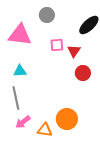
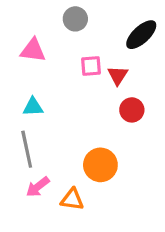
pink triangle: (20, 35) -> (33, 50), size x0.7
orange circle: (67, 119) -> (100, 165), moved

